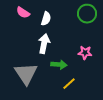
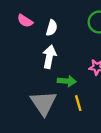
gray triangle: (26, 74) -> (44, 103), moved
yellow line: (69, 84) -> (78, 103), turned -64

